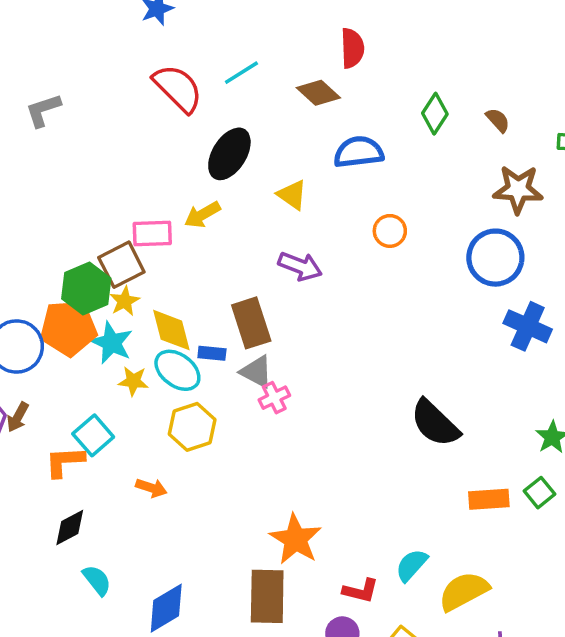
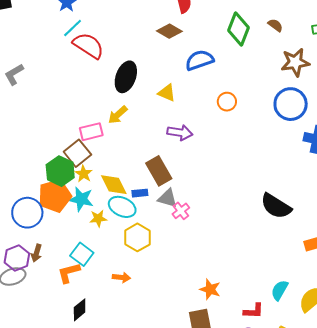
cyan line: (241, 73) -> (73, 28), moved
green diamond: (435, 114) -> (239, 29), size x1.4
orange star: (296, 539) -> (210, 289), size x0.7

